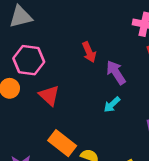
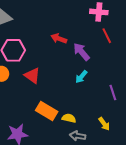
red arrow: (89, 52) -> (59, 39), turned 140

